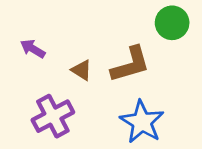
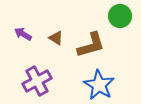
brown triangle: (82, 70) -> (56, 38), moved

